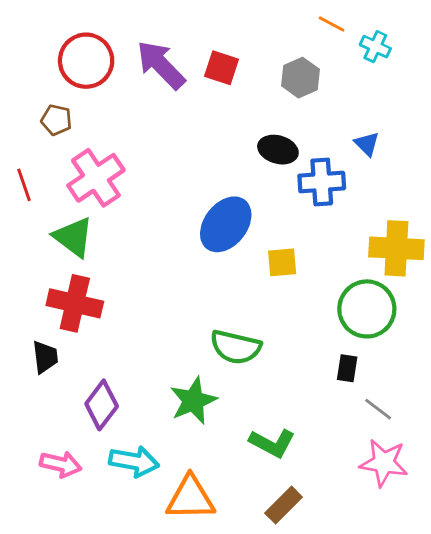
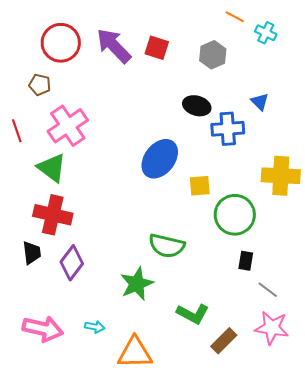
green circle: (367, 309) -> (235, 215), moved
purple diamond: (102, 405) -> (72, 263), moved
cyan arrow: (134, 461) -> (95, 327), size x0.6
pink arrow: (61, 464) -> (43, 329), size x1.4
brown rectangle: (284, 505) -> (224, 341), moved

